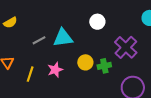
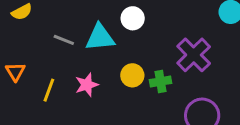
white circle: (97, 22) -> (133, 18), moved
gray line: (39, 40) -> (64, 40), turned 48

